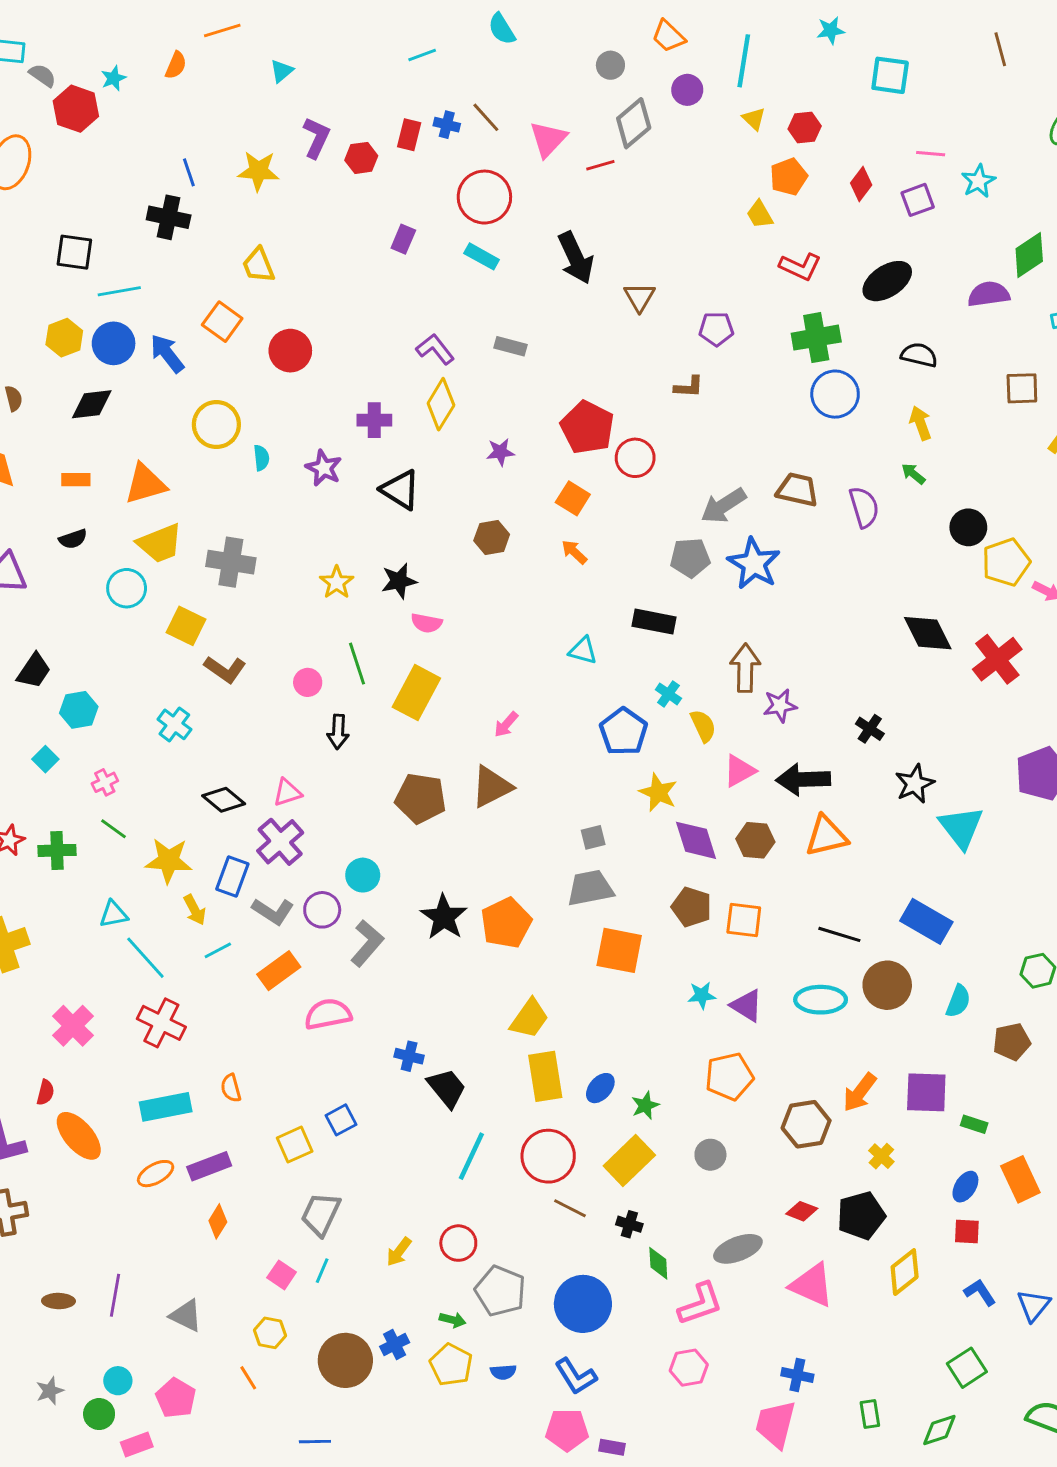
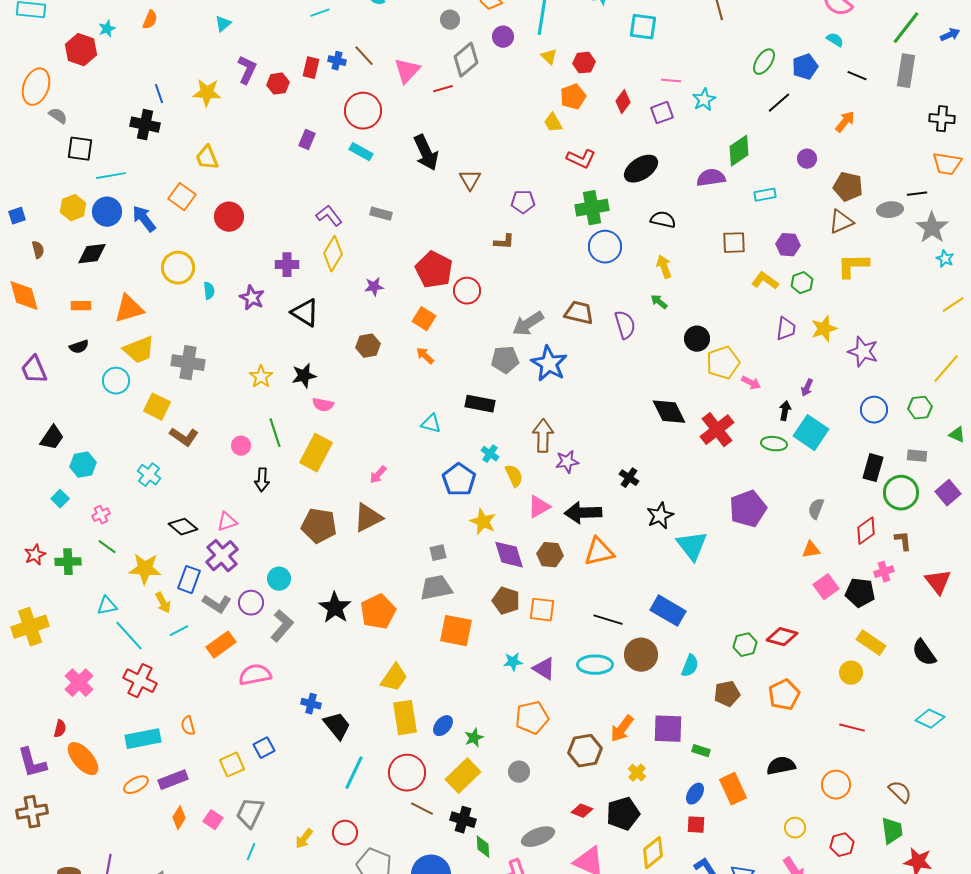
gray semicircle: (43, 75) -> (58, 116), moved
black cross: (629, 1224) -> (463, 820), size x1.4
pink square: (282, 1275) -> (213, 820), moved

